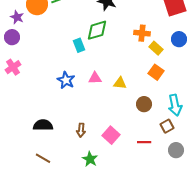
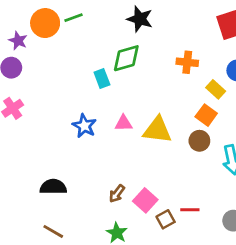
yellow rectangle: (156, 48) -> (216, 89), moved
yellow triangle: (120, 83) -> (157, 130), size x1.6
brown circle: (144, 104) -> (199, 141), moved
brown square: (167, 126) -> (166, 219), moved
brown arrow: (81, 130) -> (117, 194), moved, turned 32

